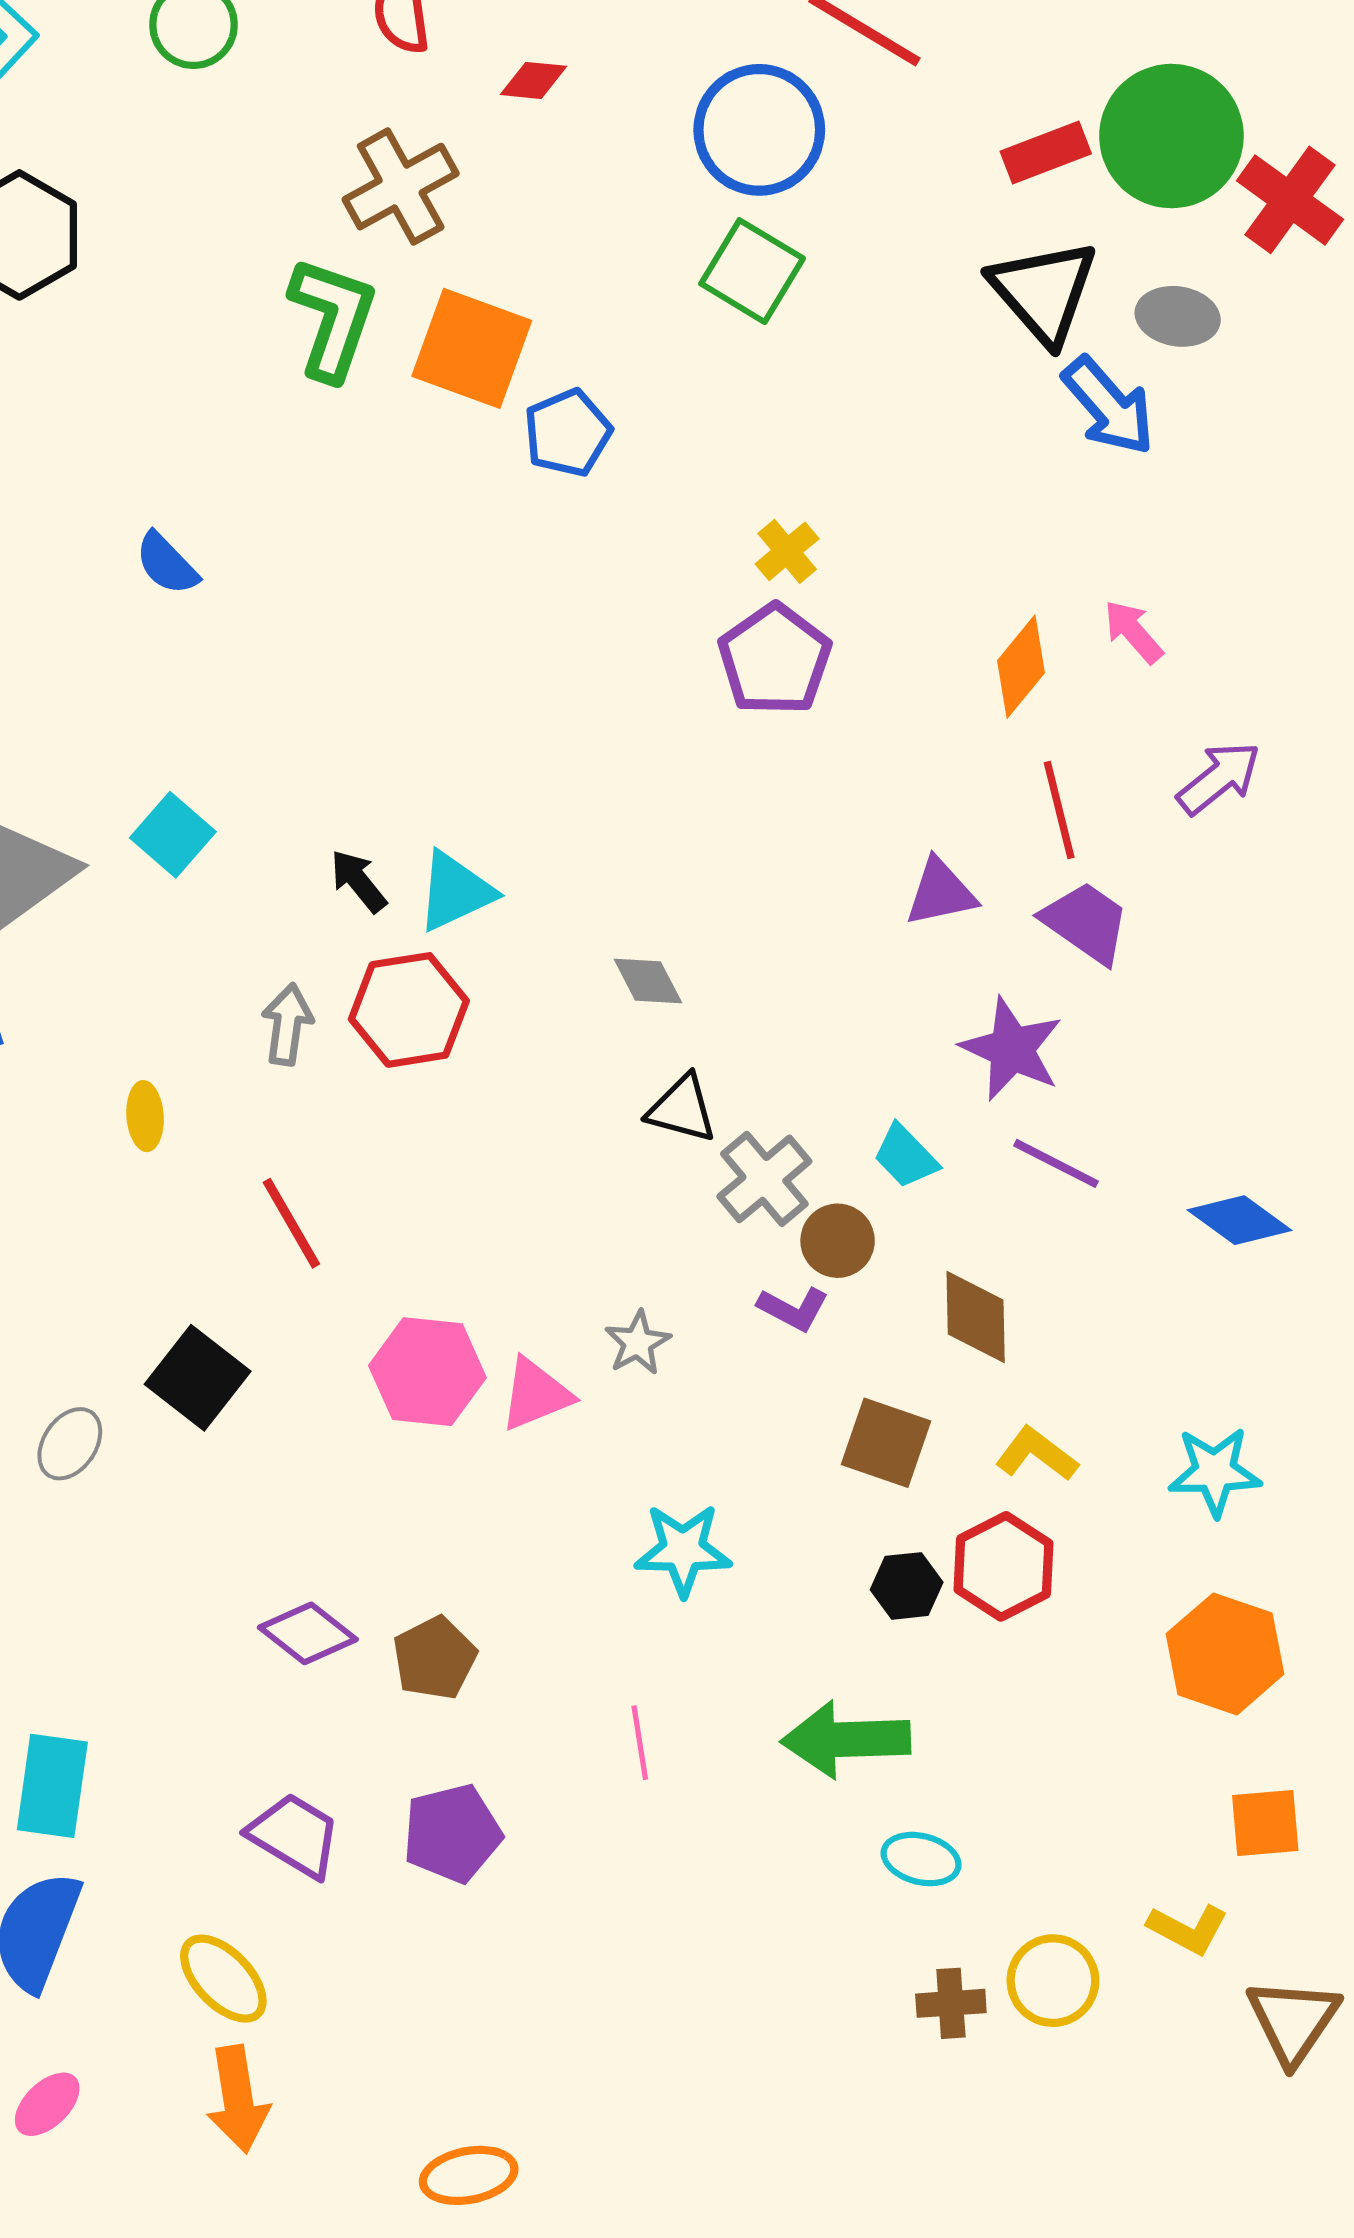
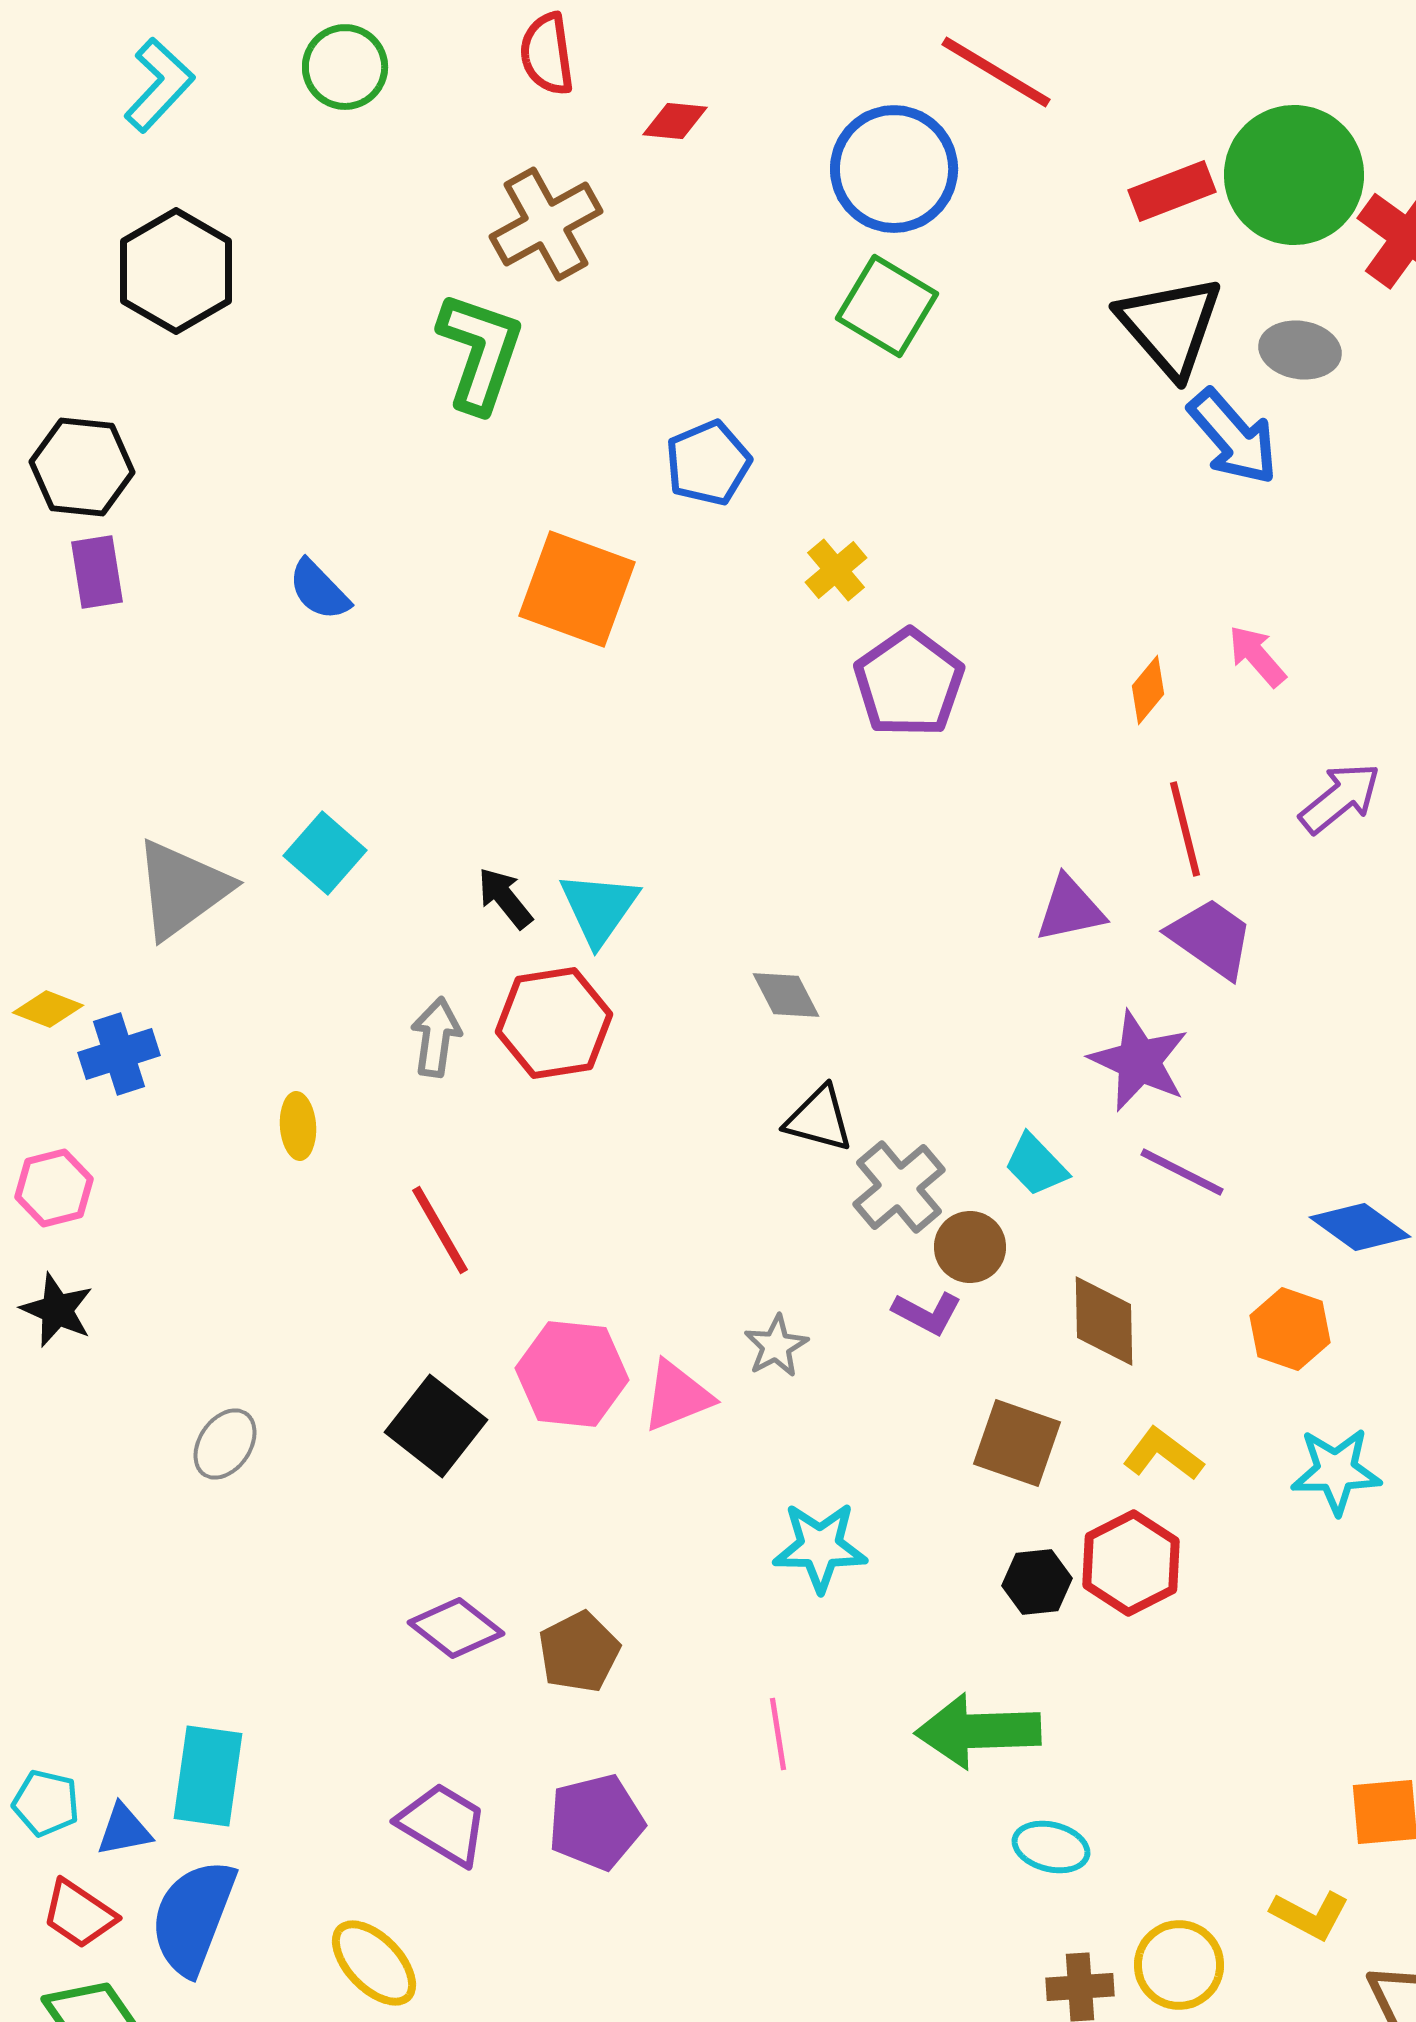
orange square: (472, 348) -> (577, 589), moved
yellow cross: (787, 551) -> (836, 570), moved
orange diamond: (1021, 667) -> (1148, 690), size x0.7
cyan triangle: (455, 891) -> (599, 908), turned -30
black square: (198, 1378) -> (436, 1426), moved
orange hexagon: (1225, 1654) -> (1290, 1329), moved, size x0.7

